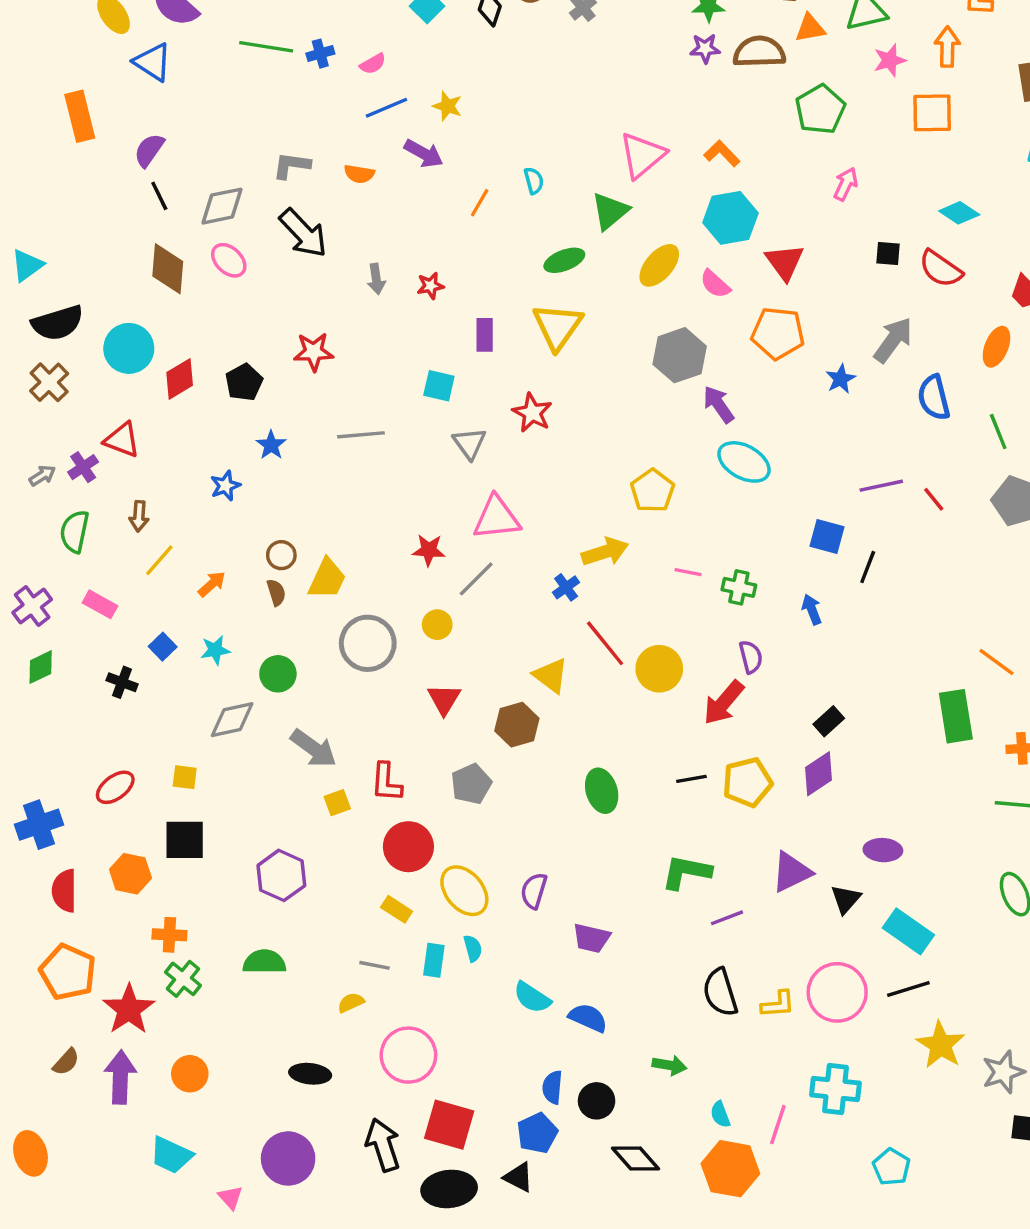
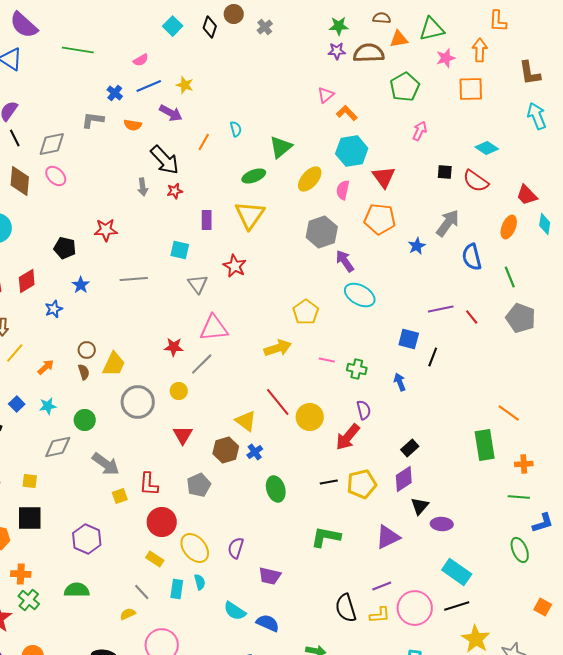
blue cross: (320, 54) -> (115, 93), moved, turned -35
pink triangle: (642, 155) -> (326, 95), moved, size x0.6
black arrow: (303, 233) -> (165, 160), moved
pink semicircle: (715, 284) -> (343, 190), turned 60
red diamond: (180, 379) -> (27, 281), moved
black pentagon: (244, 382) -> (65, 248), turned -30
blue cross: (566, 587) -> (255, 452), moved
black triangle: (846, 899) -> (420, 506), moved
purple line: (727, 918) -> (382, 586), moved
gray line: (375, 965) -> (142, 592), turned 36

